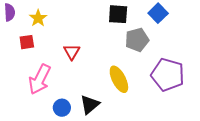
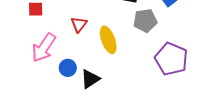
yellow ellipse: (119, 79) -> (108, 40), moved
blue circle: (62, 108) -> (68, 68), moved

